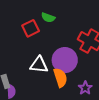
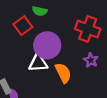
purple circle: (65, 60) -> (47, 45), moved
purple star: (85, 88) -> (91, 60), moved

